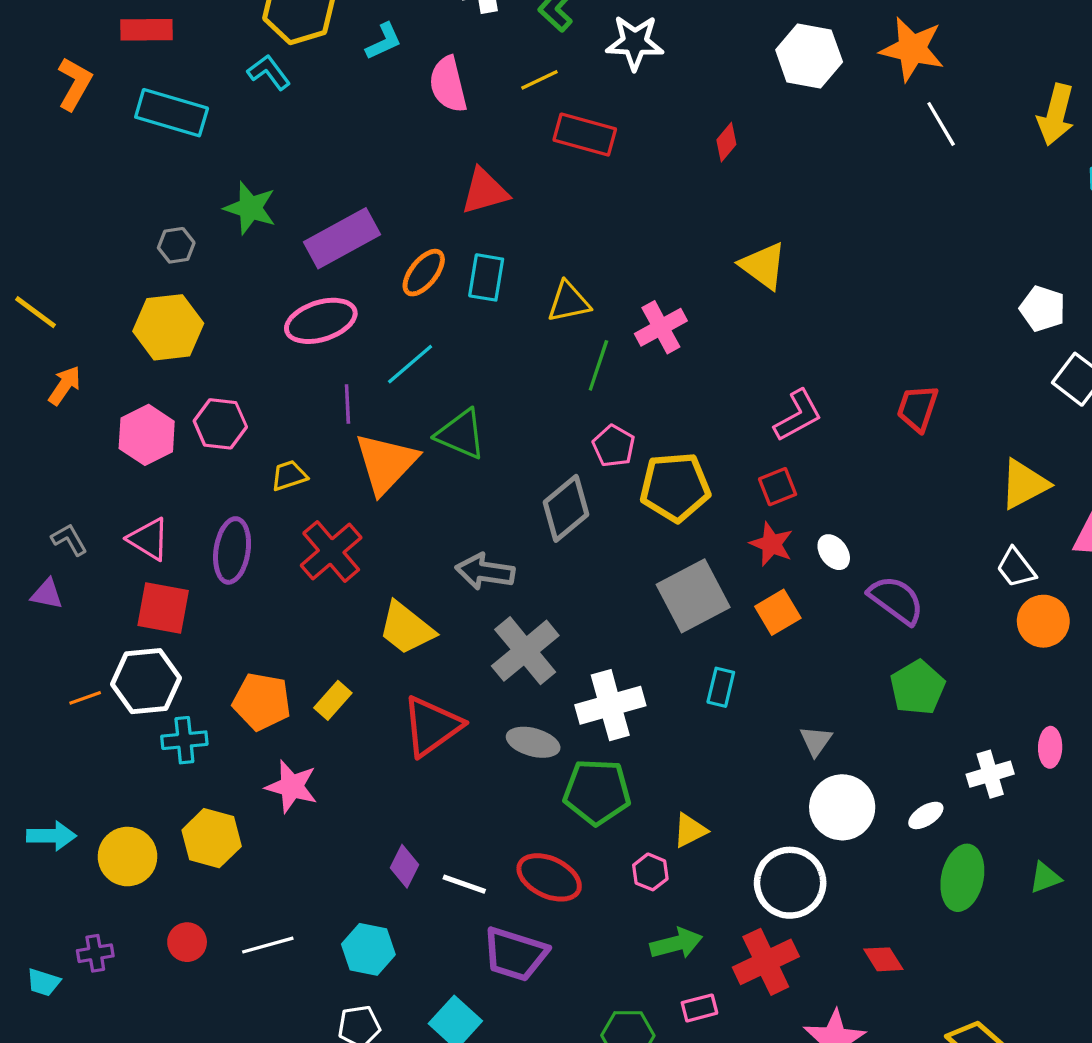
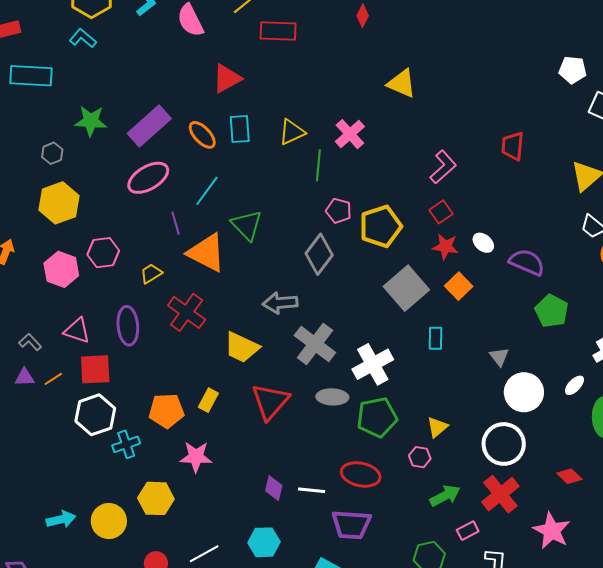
orange ellipse: (424, 273) -> (202, 135), turned -68
green triangle: (461, 434) -> (247, 225), turned 36
orange triangle: (386, 463) -> (207, 253), turned -33
orange line: (85, 698) -> (53, 379), moved

